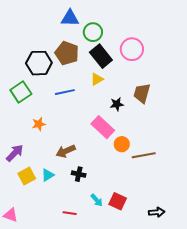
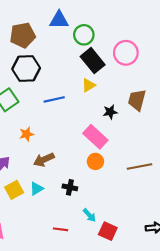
brown pentagon: (67, 53) -> (23, 35), moved, turned -30
orange circle: (122, 144) -> (95, 161), moved
brown arrow: (66, 151) -> (44, 160), moved
red square: (118, 201) -> (108, 231), moved

